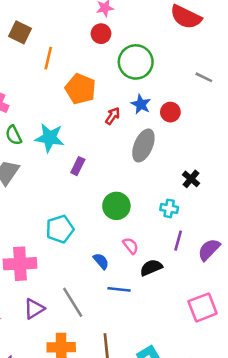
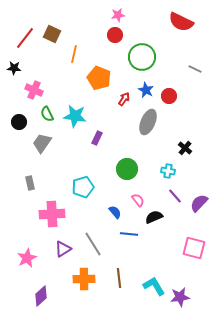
purple line: (178, 241) -> (175, 196), turned -56
pink square: (203, 307) -> (194, 248), turned 35

